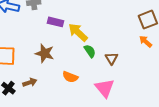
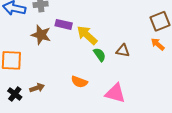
brown star: (45, 53) -> (41, 35), moved
brown triangle: (111, 58) -> (123, 51), moved, turned -48
pink triangle: (105, 88) -> (115, 93), turned -35

